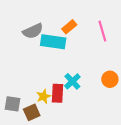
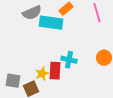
cyan cross: (72, 81) -> (69, 60), turned -35

